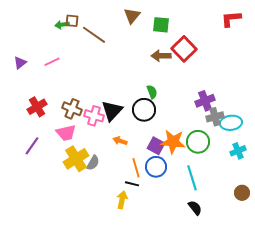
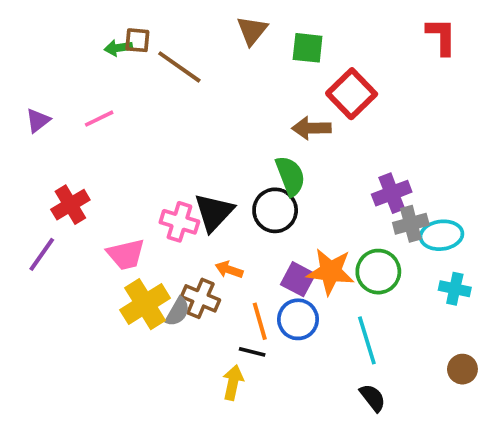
red L-shape: (231, 19) -> (441, 36), turned 95
brown arrow: (161, 56) -> (311, 128), moved
green semicircle: (152, 92) -> (290, 176), size x1.5
brown cross: (72, 109) -> (200, 298), moved
purple line: (32, 146) -> (42, 254), moved
cyan cross: (238, 151) -> (455, 289), turned 35

